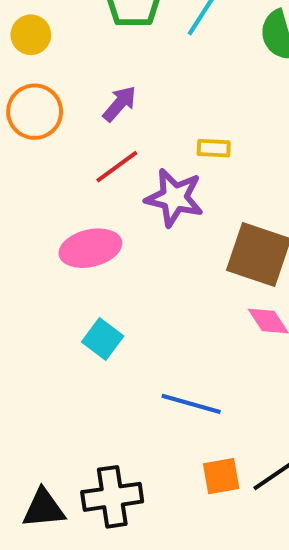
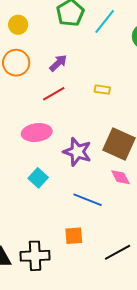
purple star: (174, 198) -> (77, 152), moved
blue line: (191, 404) -> (88, 200), moved
orange square: (221, 476) -> (74, 236), moved

